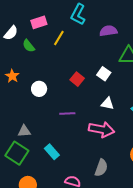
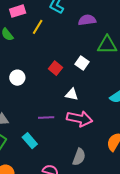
white triangle: (107, 104) -> (72, 94), moved
purple line: (67, 114) -> (46, 117), moved

